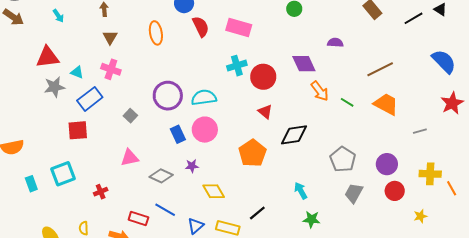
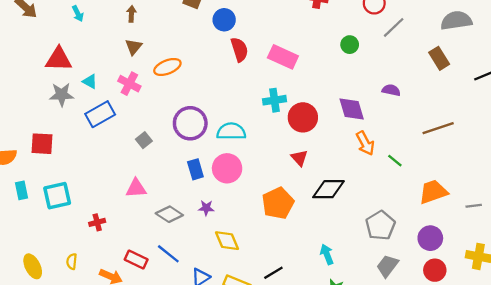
orange ellipse: (156, 33) -> (167, 67), moved, turned 70
orange trapezoid: (386, 104) -> (433, 192), moved, turned -56
red square: (78, 130) -> (42, 144), moved
cyan rectangle: (31, 184) -> (21, 190), moved

